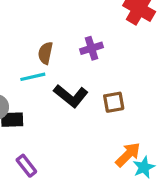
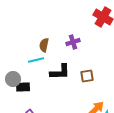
black L-shape: (71, 96) -> (60, 72), turned -40

